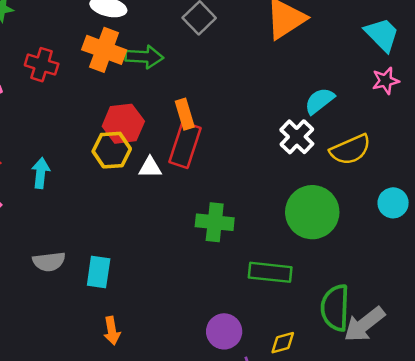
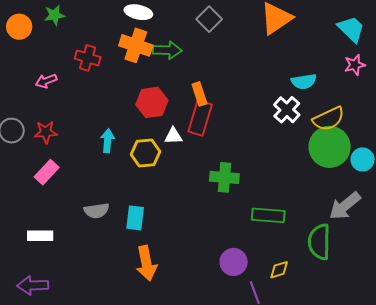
cyan semicircle: (320, 101) -> (304, 81), turned -150
yellow hexagon: (112, 150) -> (146, 153), moved
cyan arrow: (41, 173) -> (108, 141), moved
green circle: (312, 212) -> (330, 147), moved
gray arrow: (364, 324) -> (345, 206), moved
orange arrow: (112, 331) -> (146, 263), size x1.6

